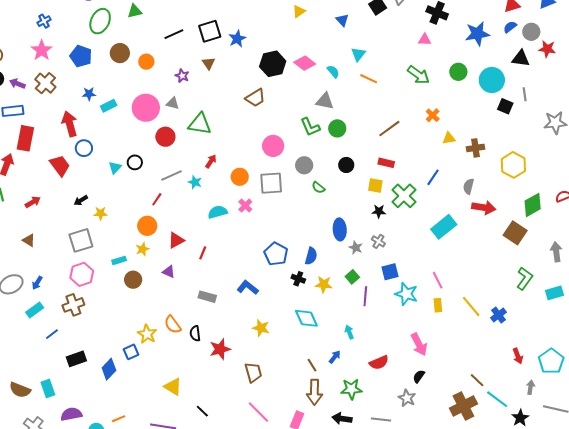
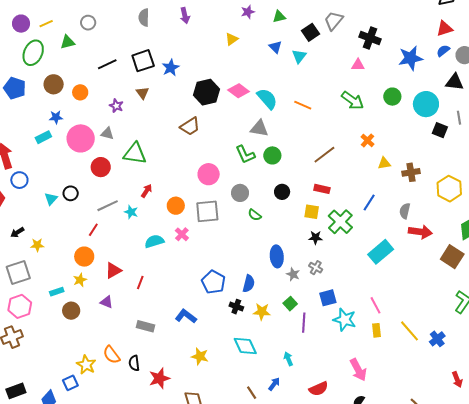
cyan triangle: (358, 54) -> (299, 56), moved
cyan semicircle: (333, 72) -> (267, 99), size x1.6
blue star: (89, 94) -> (56, 117), moved

